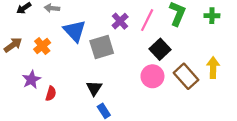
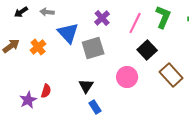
purple cross: (120, 21) -> (102, 18), moved
pink circle: (152, 76) -> (127, 77), moved
purple star: (31, 80) -> (28, 100), moved

